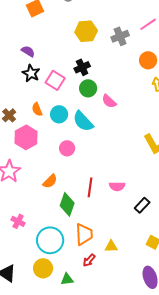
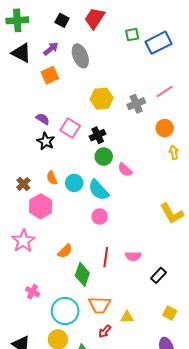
pink square: (55, 80) -> (70, 128), moved
pink circle: (67, 148) -> (100, 216), moved
orange trapezoid: (84, 234) -> (100, 305), turned 95

